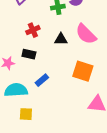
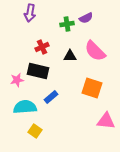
black rectangle: (29, 54) -> (38, 71), size x1.5
yellow square: (26, 114) -> (35, 131), turned 32

